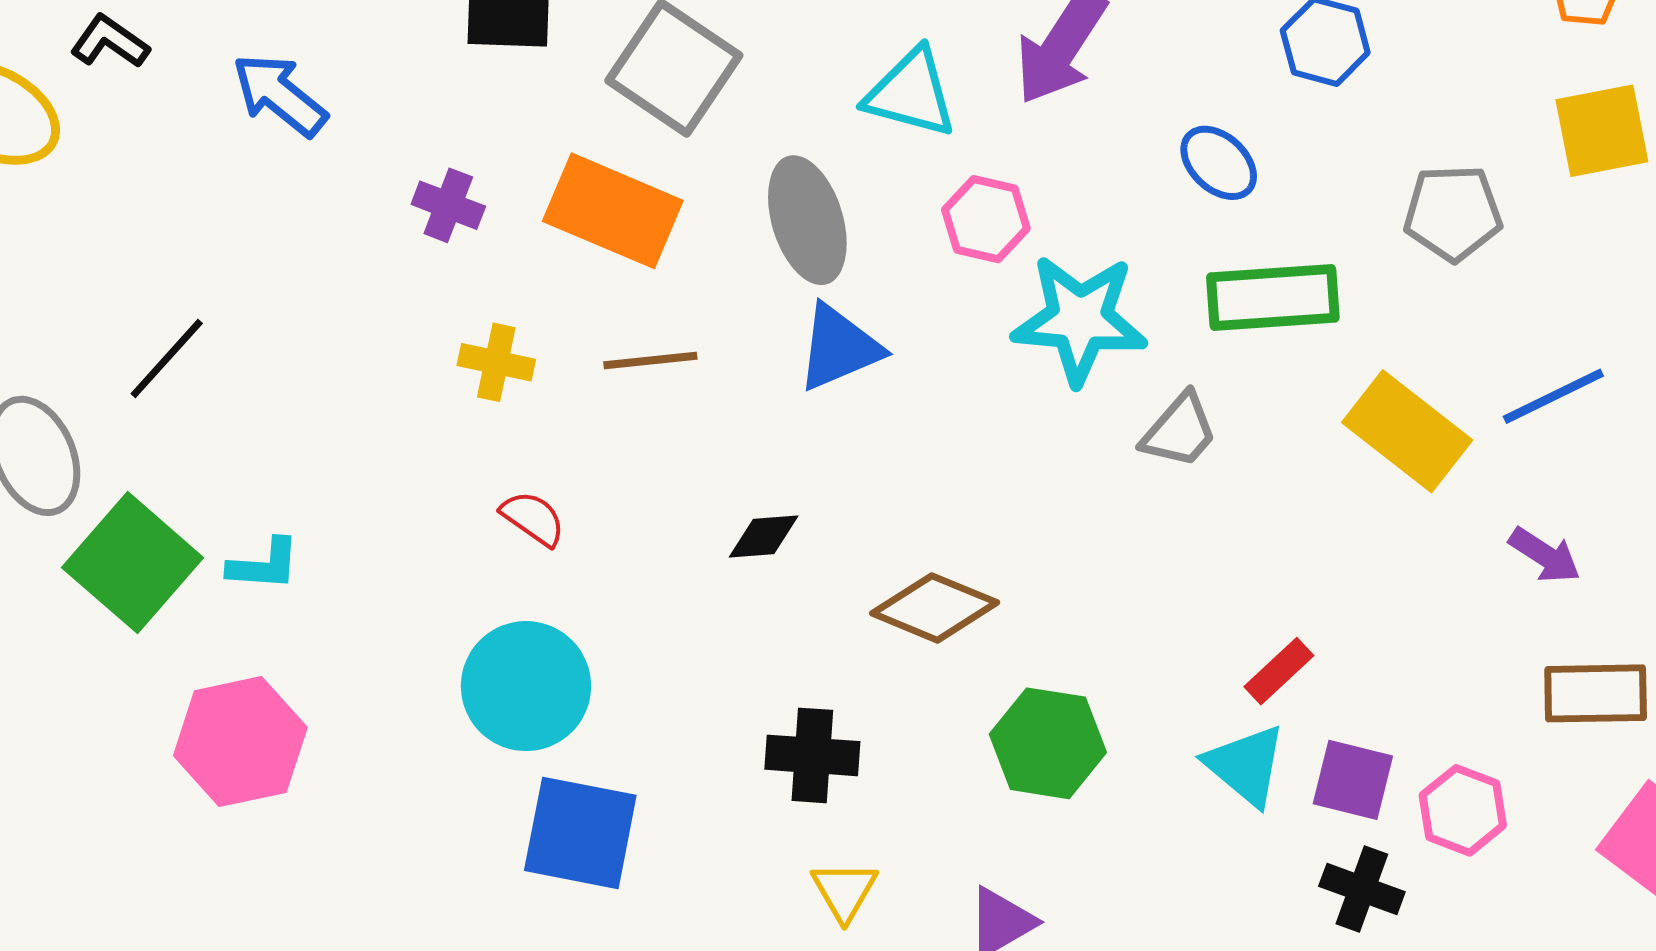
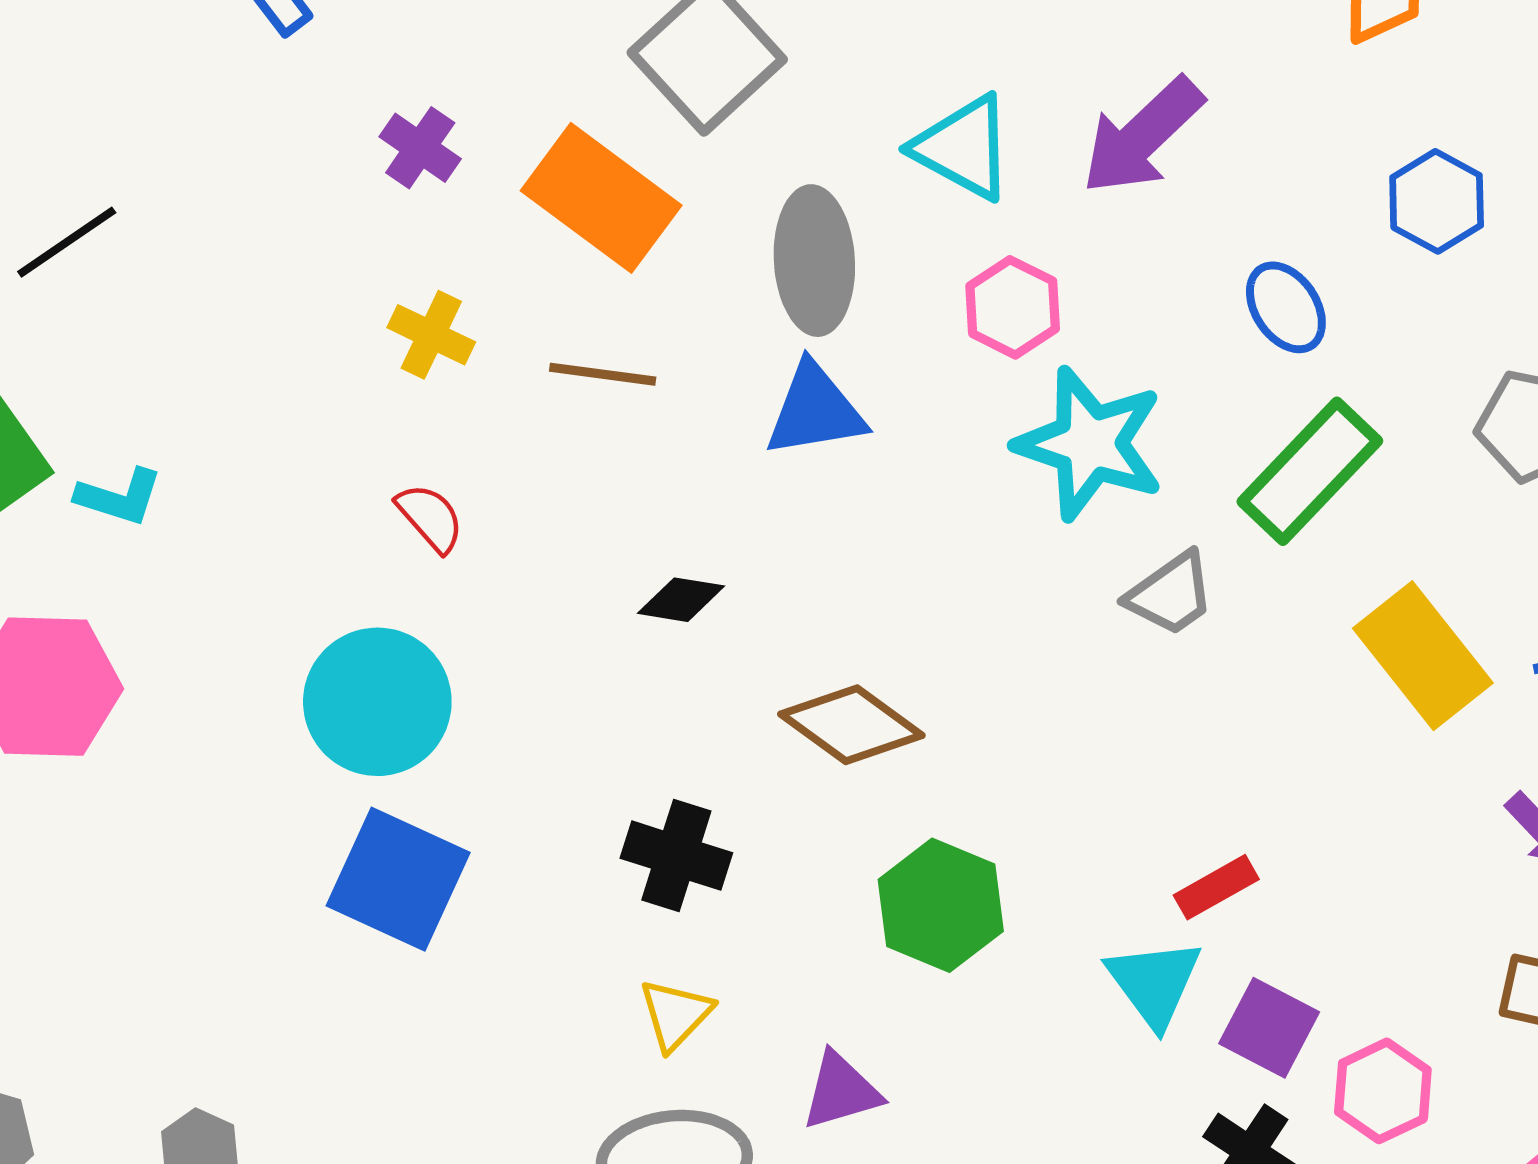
green rectangle: (1273, 297) -> (1310, 471), turned -56

